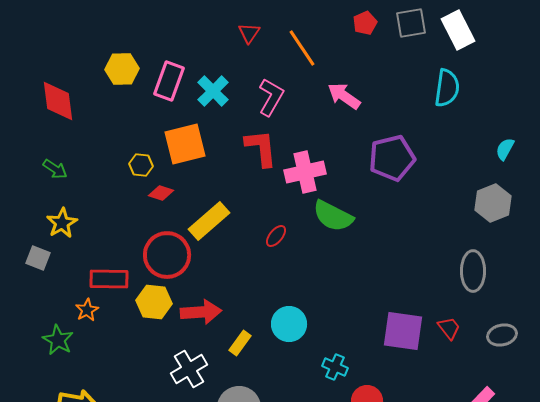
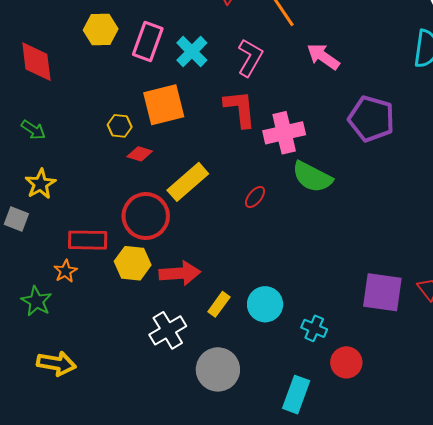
purple pentagon: (392, 158) -> (371, 119), turned 30
cyan circle: (289, 324) -> (265, 304), moved

